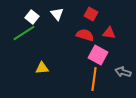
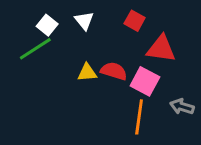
red triangle: (109, 33) -> (161, 49), size x1.5
red semicircle: (85, 35) -> (114, 71), moved
yellow triangle: (42, 68) -> (87, 72), moved

